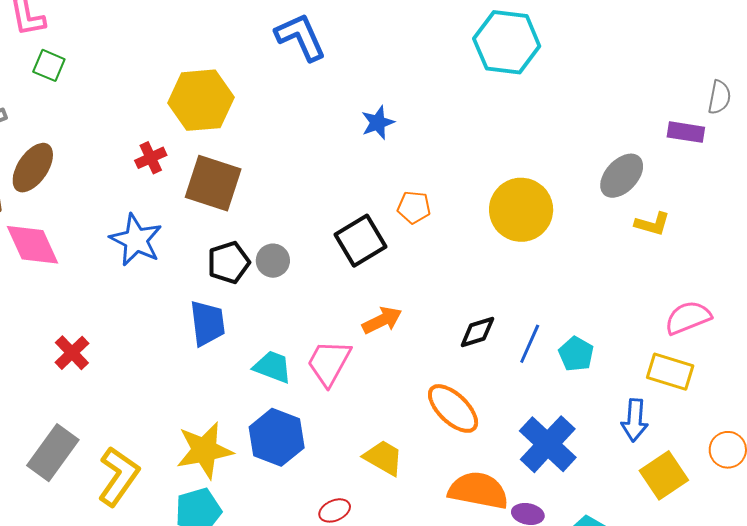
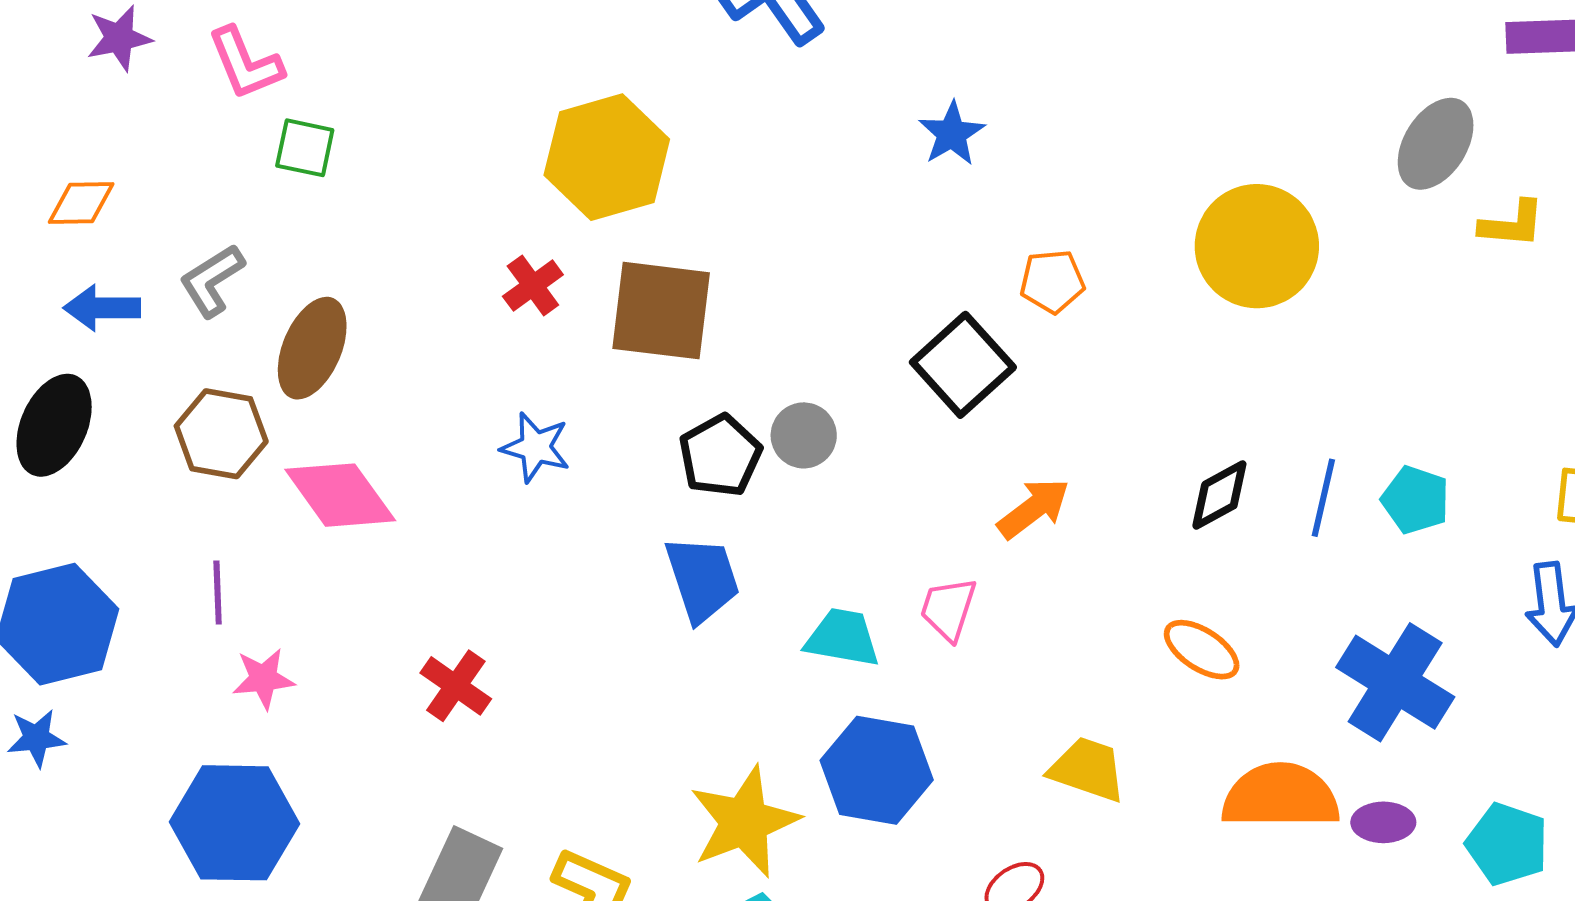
blue star: (136, 240) -> (536, 447), size x0.7
pink trapezoid: (329, 363) -> (948, 609), size x0.7
orange ellipse: (453, 408) -> (1202, 650), size x0.7

